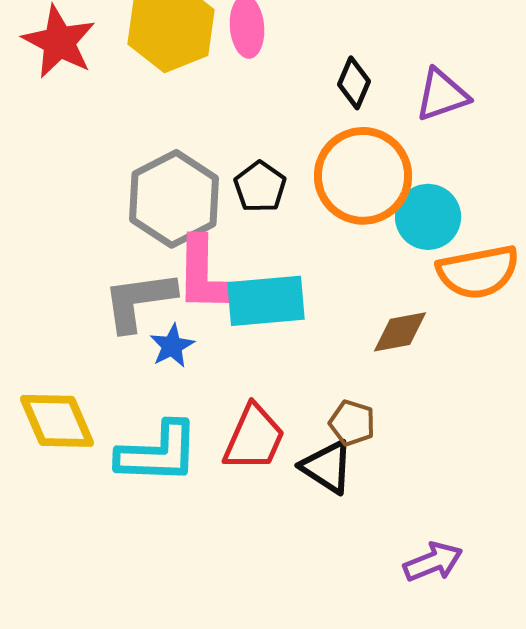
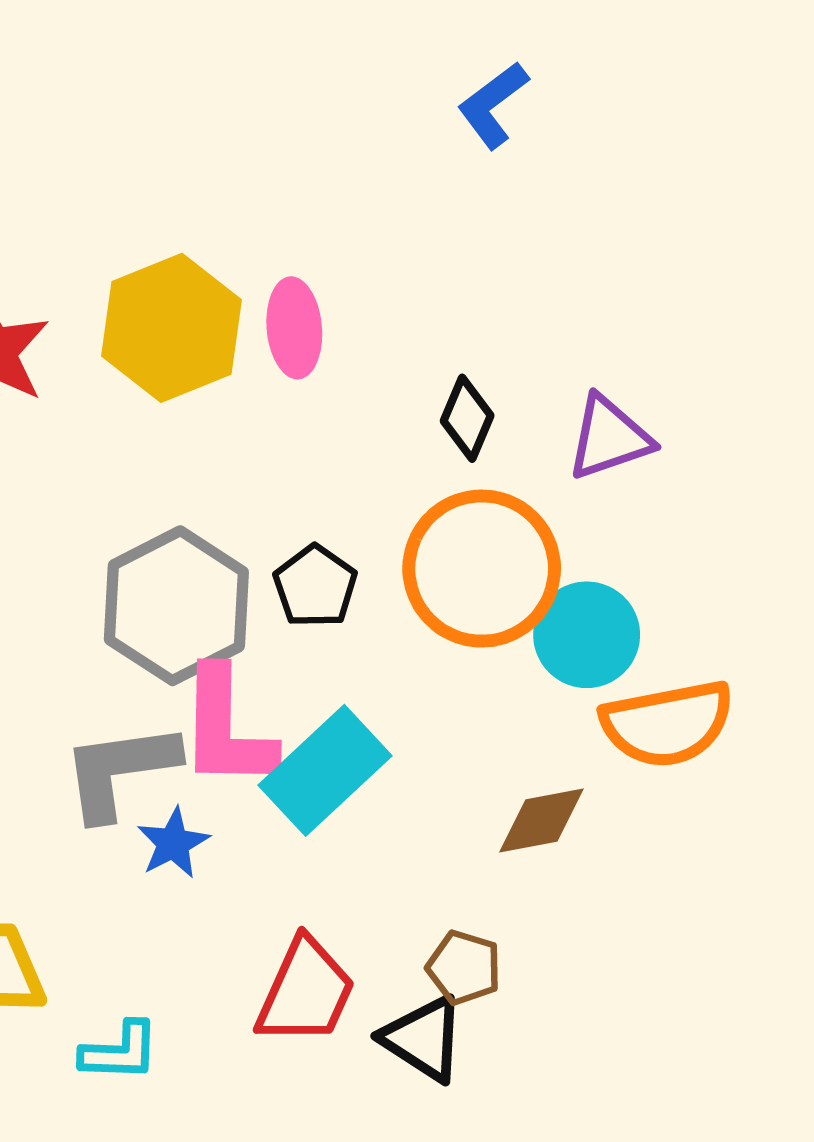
cyan rectangle: (266, 301) -> (325, 770), turned -38
cyan L-shape: (158, 453) -> (120, 1051), moved, size x0.6

